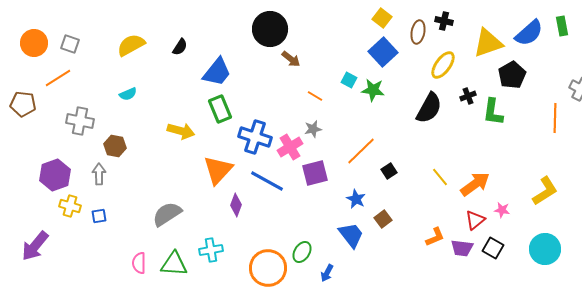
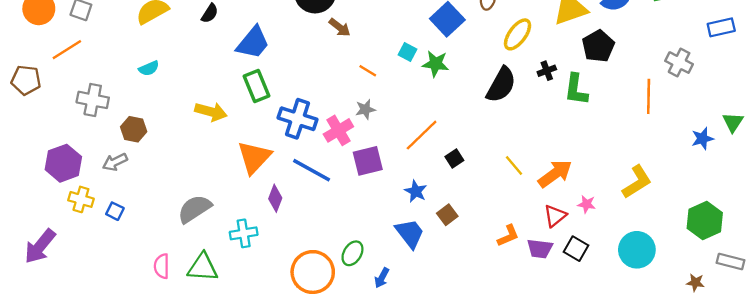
gray arrow: (99, 174) -> (115, 162), turned -115
blue square: (99, 216) -> (115, 211), turned 35
cyan cross: (211, 250) -> (244, 233), moved

